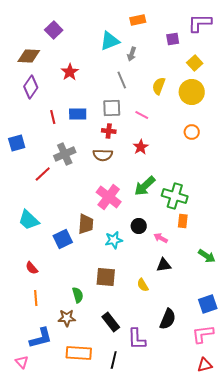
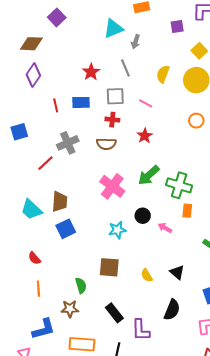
red star: (70, 72) -> (91, 72), moved
brown trapezoid: (86, 224) -> (60, 202), moved
black triangle: (164, 265) -> (177, 272), moved, turned 49

